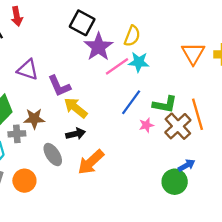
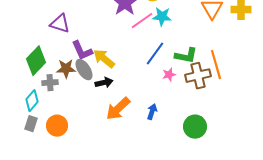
purple L-shape: (59, 86) -> (82, 51), moved
brown cross: (178, 126) -> (198, 76), turned 30
gray ellipse: (53, 155) -> (84, 70), moved
blue arrow: (187, 165) -> (152, 112), moved, turned -42

